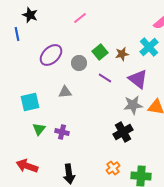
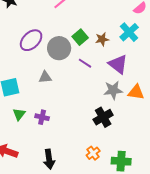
gray circle: (79, 63) -> (59, 48), size x1.5

